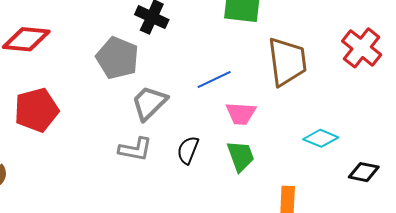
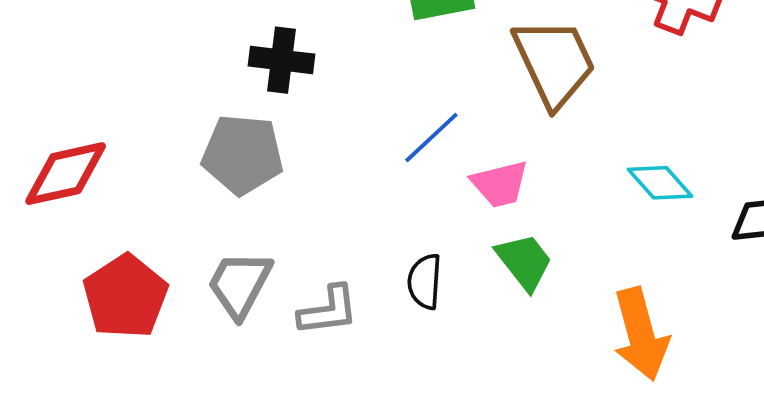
gray trapezoid: (149, 103) -> (240, 284), moved
cyan diamond: (321, 138) -> (660, 183), turned 44

